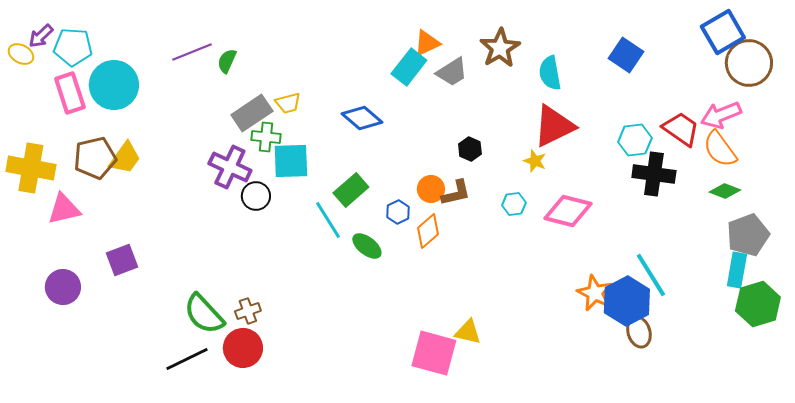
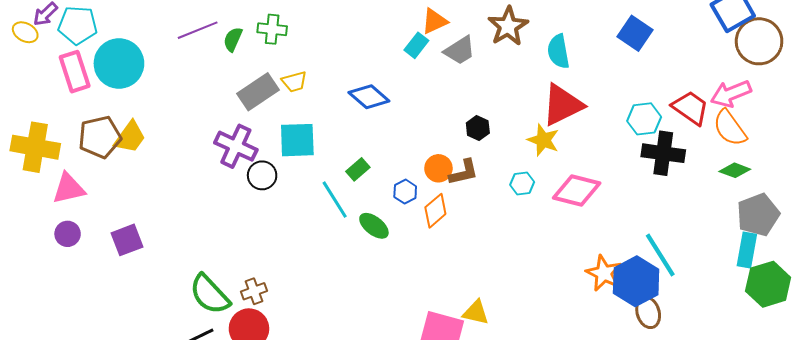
cyan rectangle: (409, 67) -> (416, 45), size x0.7
green cross: (266, 137) -> (272, 29), moved
yellow star: (535, 161) -> (543, 140), size x1.4
green rectangle: (351, 190) -> (358, 169), size x0.7
purple circle: (63, 287) -> (68, 234), moved, size x0.7

